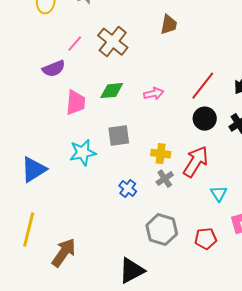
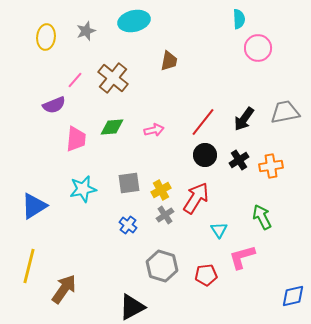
gray square: (119, 136) -> (129, 183), moved
yellow cross: (161, 154) -> (161, 190), turned -36

